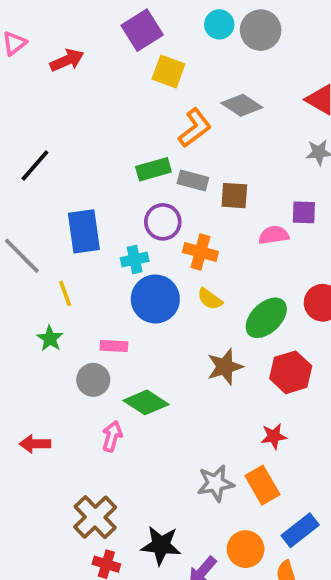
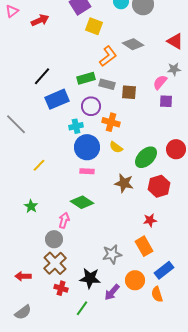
black line: (35, 165) -> (42, 76), moved
blue rectangle: (84, 231) -> (57, 99), moved, turned 75
pink semicircle: (274, 235) -> (160, 82), moved, turned -42
yellow line: (65, 293) -> (39, 165), moved, turned 64
green star: (50, 338) -> (31, 206), moved
pink rectangle: (114, 346) -> (87, 171), moved
brown star: (225, 367) -> (124, 183), turned 30
gray circle: (93, 380) -> (54, 239), moved
red arrow: (35, 444) -> (23, 276), moved
gray star: (215, 483) -> (112, 254), moved

